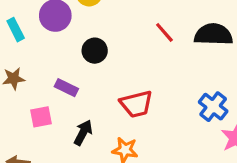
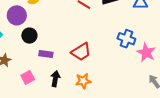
black circle: (95, 51) -> (29, 36), moved
purple rectangle: (66, 88) -> (46, 54), moved

